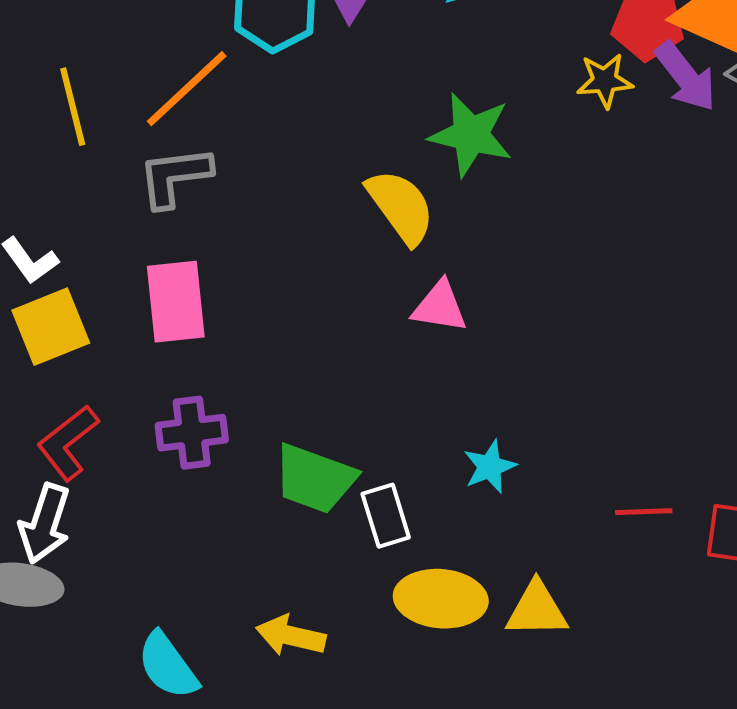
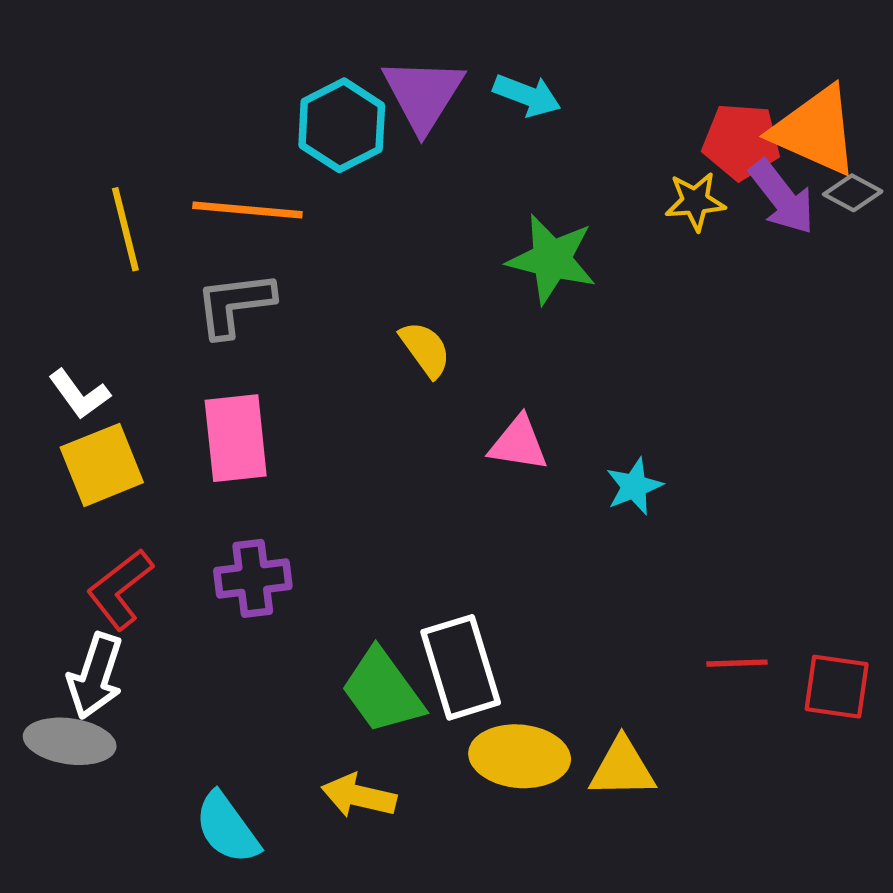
orange line: (187, 89) -> (247, 210), turned 48
yellow semicircle: (401, 207) -> (425, 349), moved, size x0.7
cyan star: (490, 467) -> (634, 486), moved
green trapezoid: (315, 479) -> (382, 691), moved, turned 34
white rectangle: (386, 516) -> (461, 667), size x1.5

